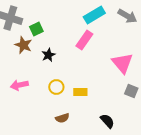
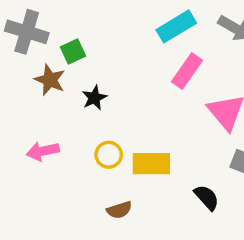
pink rectangle: (84, 40) -> (187, 71), moved
yellow rectangle: (80, 92) -> (151, 164), size x1.5
black semicircle: (107, 121) -> (207, 197), moved

